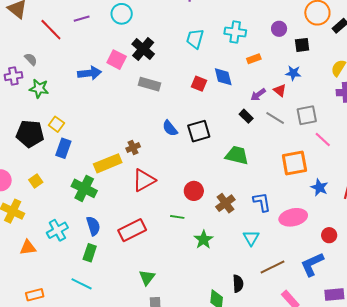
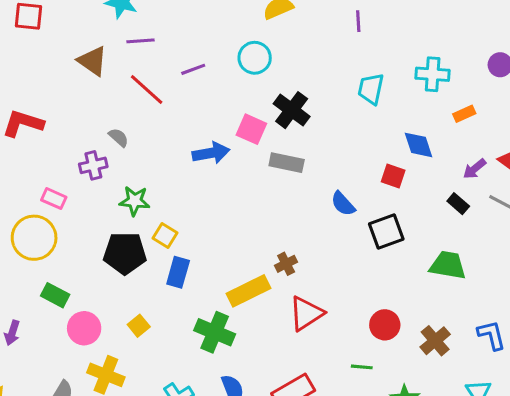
gray rectangle: (150, 84) -> (287, 163), moved
red square: (199, 84) -> (393, 176), moved
green star: (39, 89) -> (135, 201), moved
blue semicircle: (170, 128) -> (343, 204), moved

